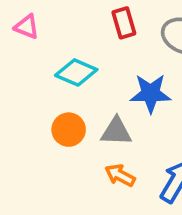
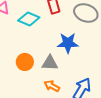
cyan diamond: (76, 72) -> (29, 19), moved

